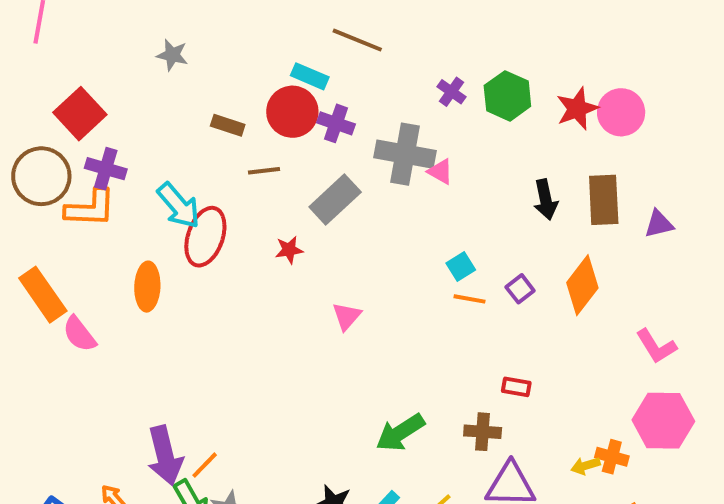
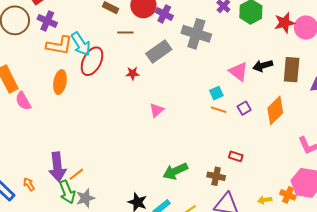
pink triangle: (440, 172) -> (238, 72), moved, size x1.5
black arrow: (546, 200) -> (263, 66), turned 78
orange L-shape: (90, 208) -> (59, 45), moved
orange cross: (612, 457) -> (288, 195), moved

